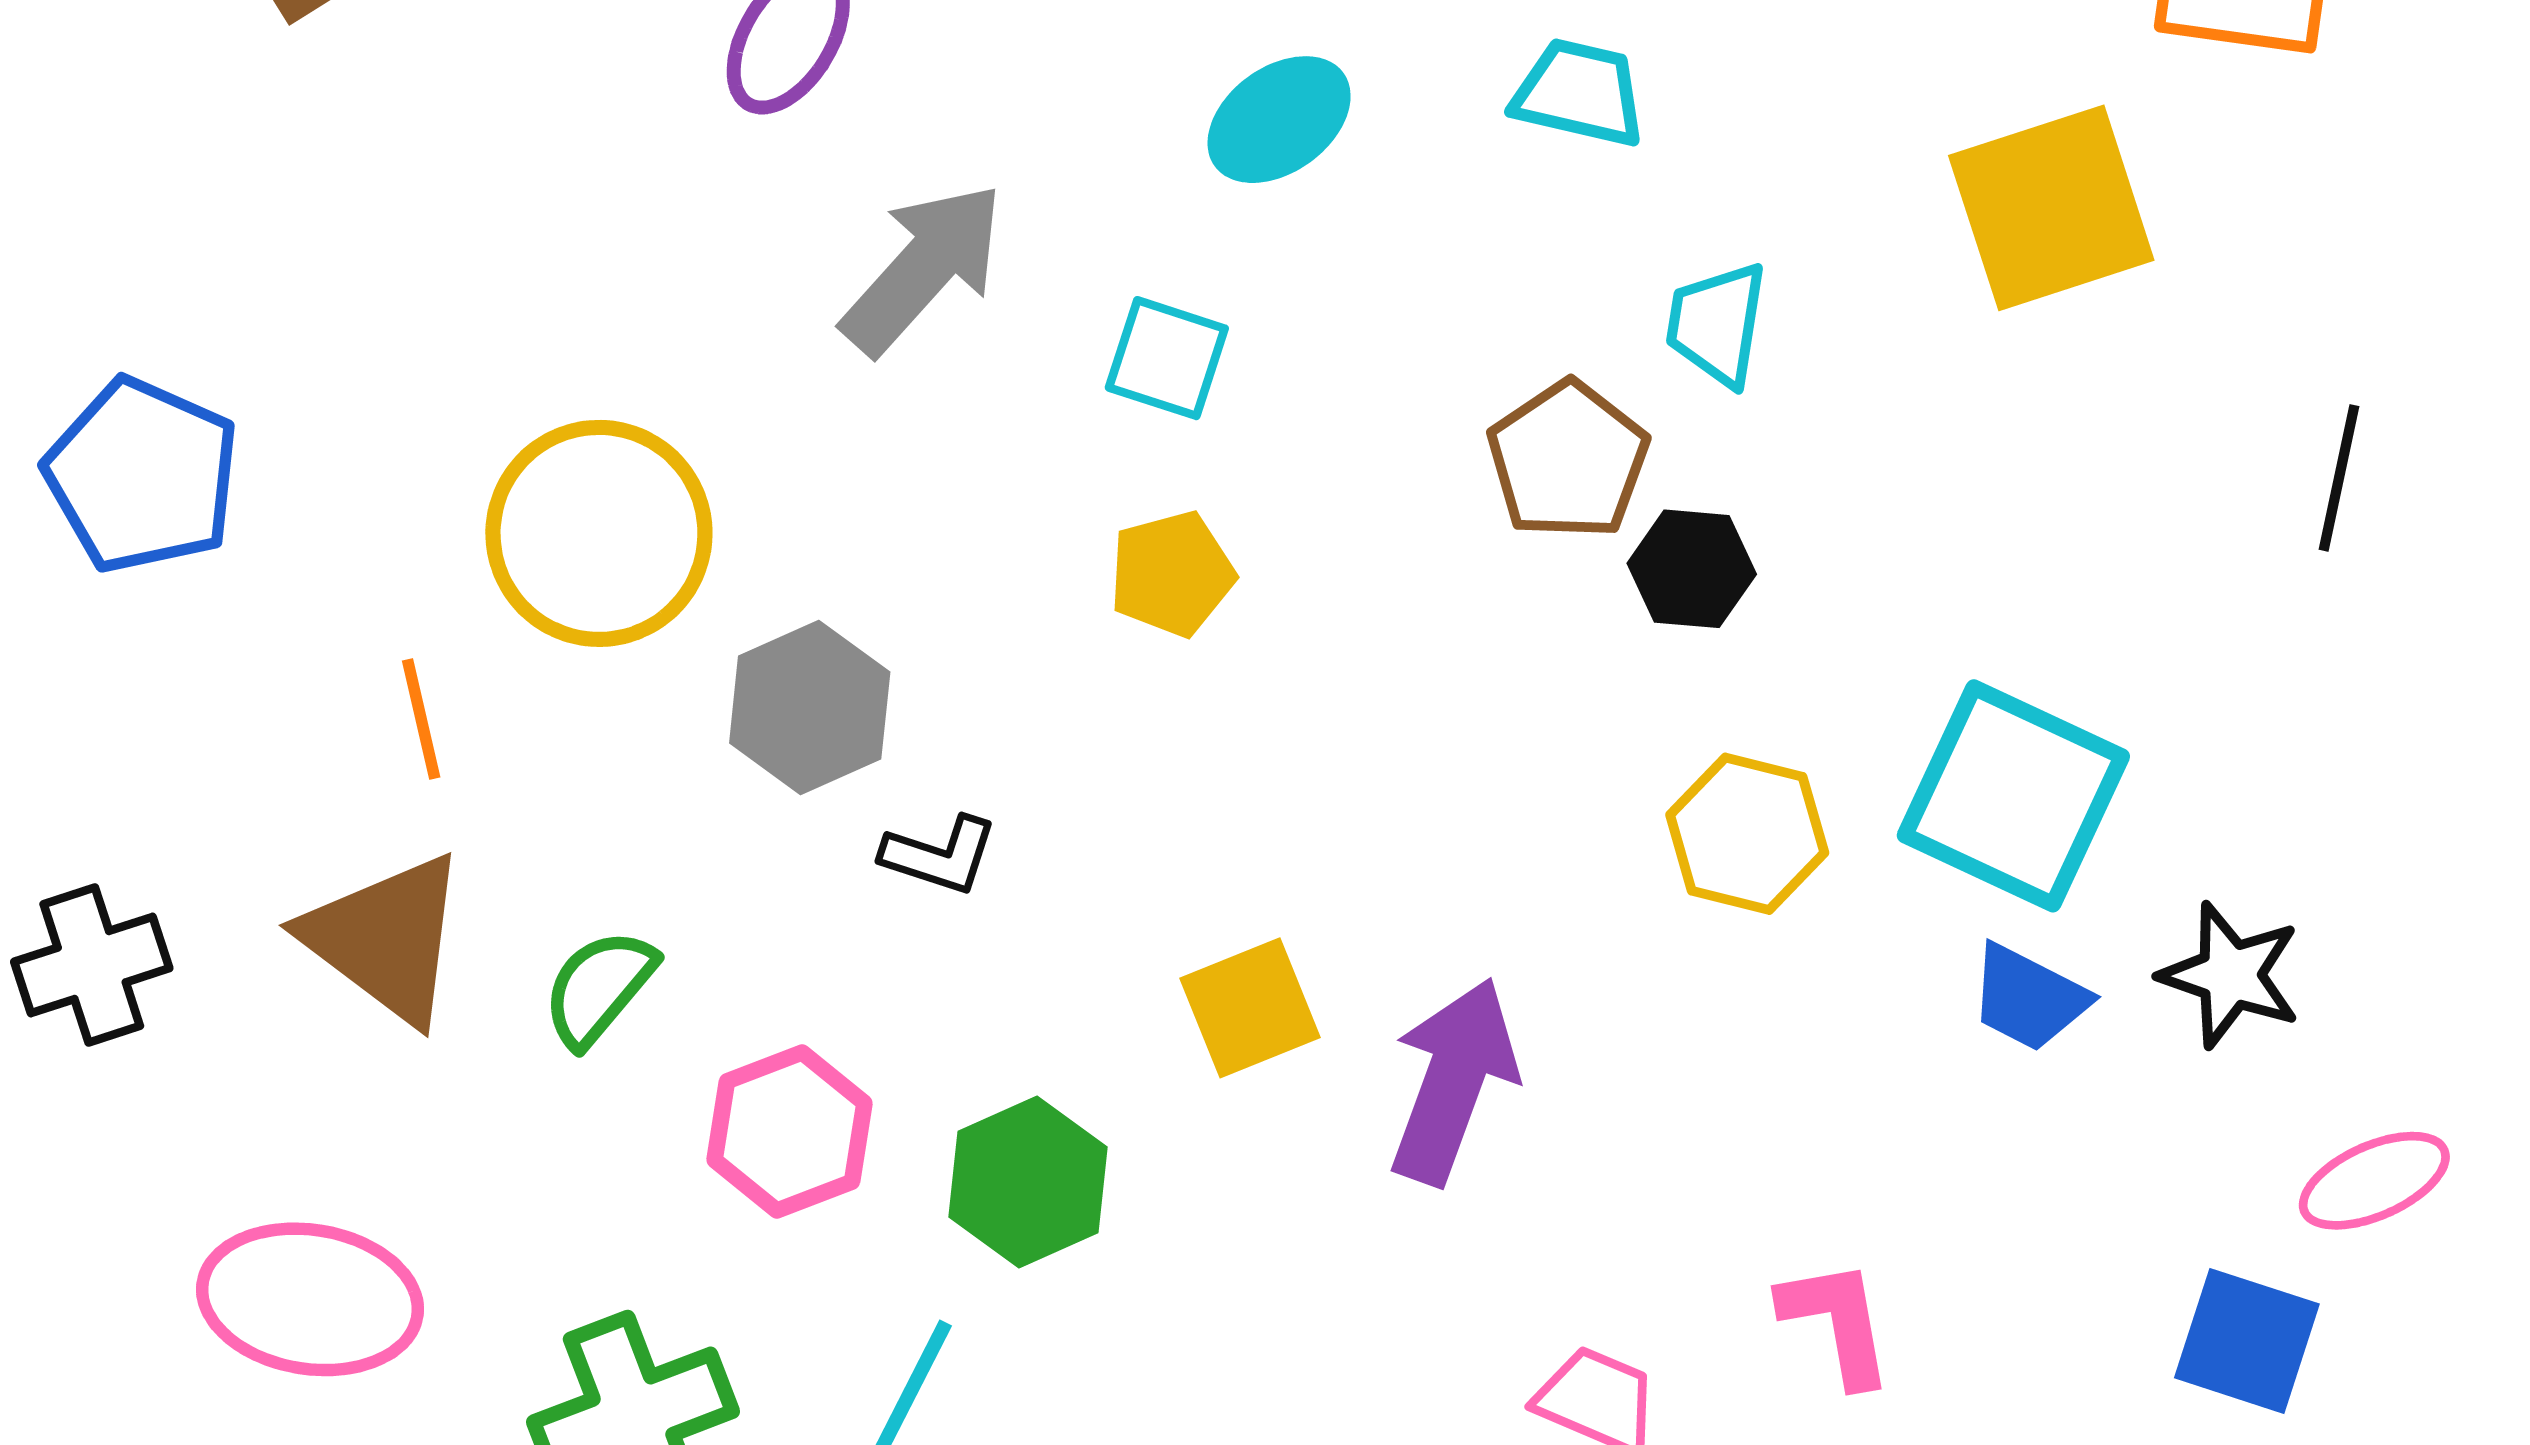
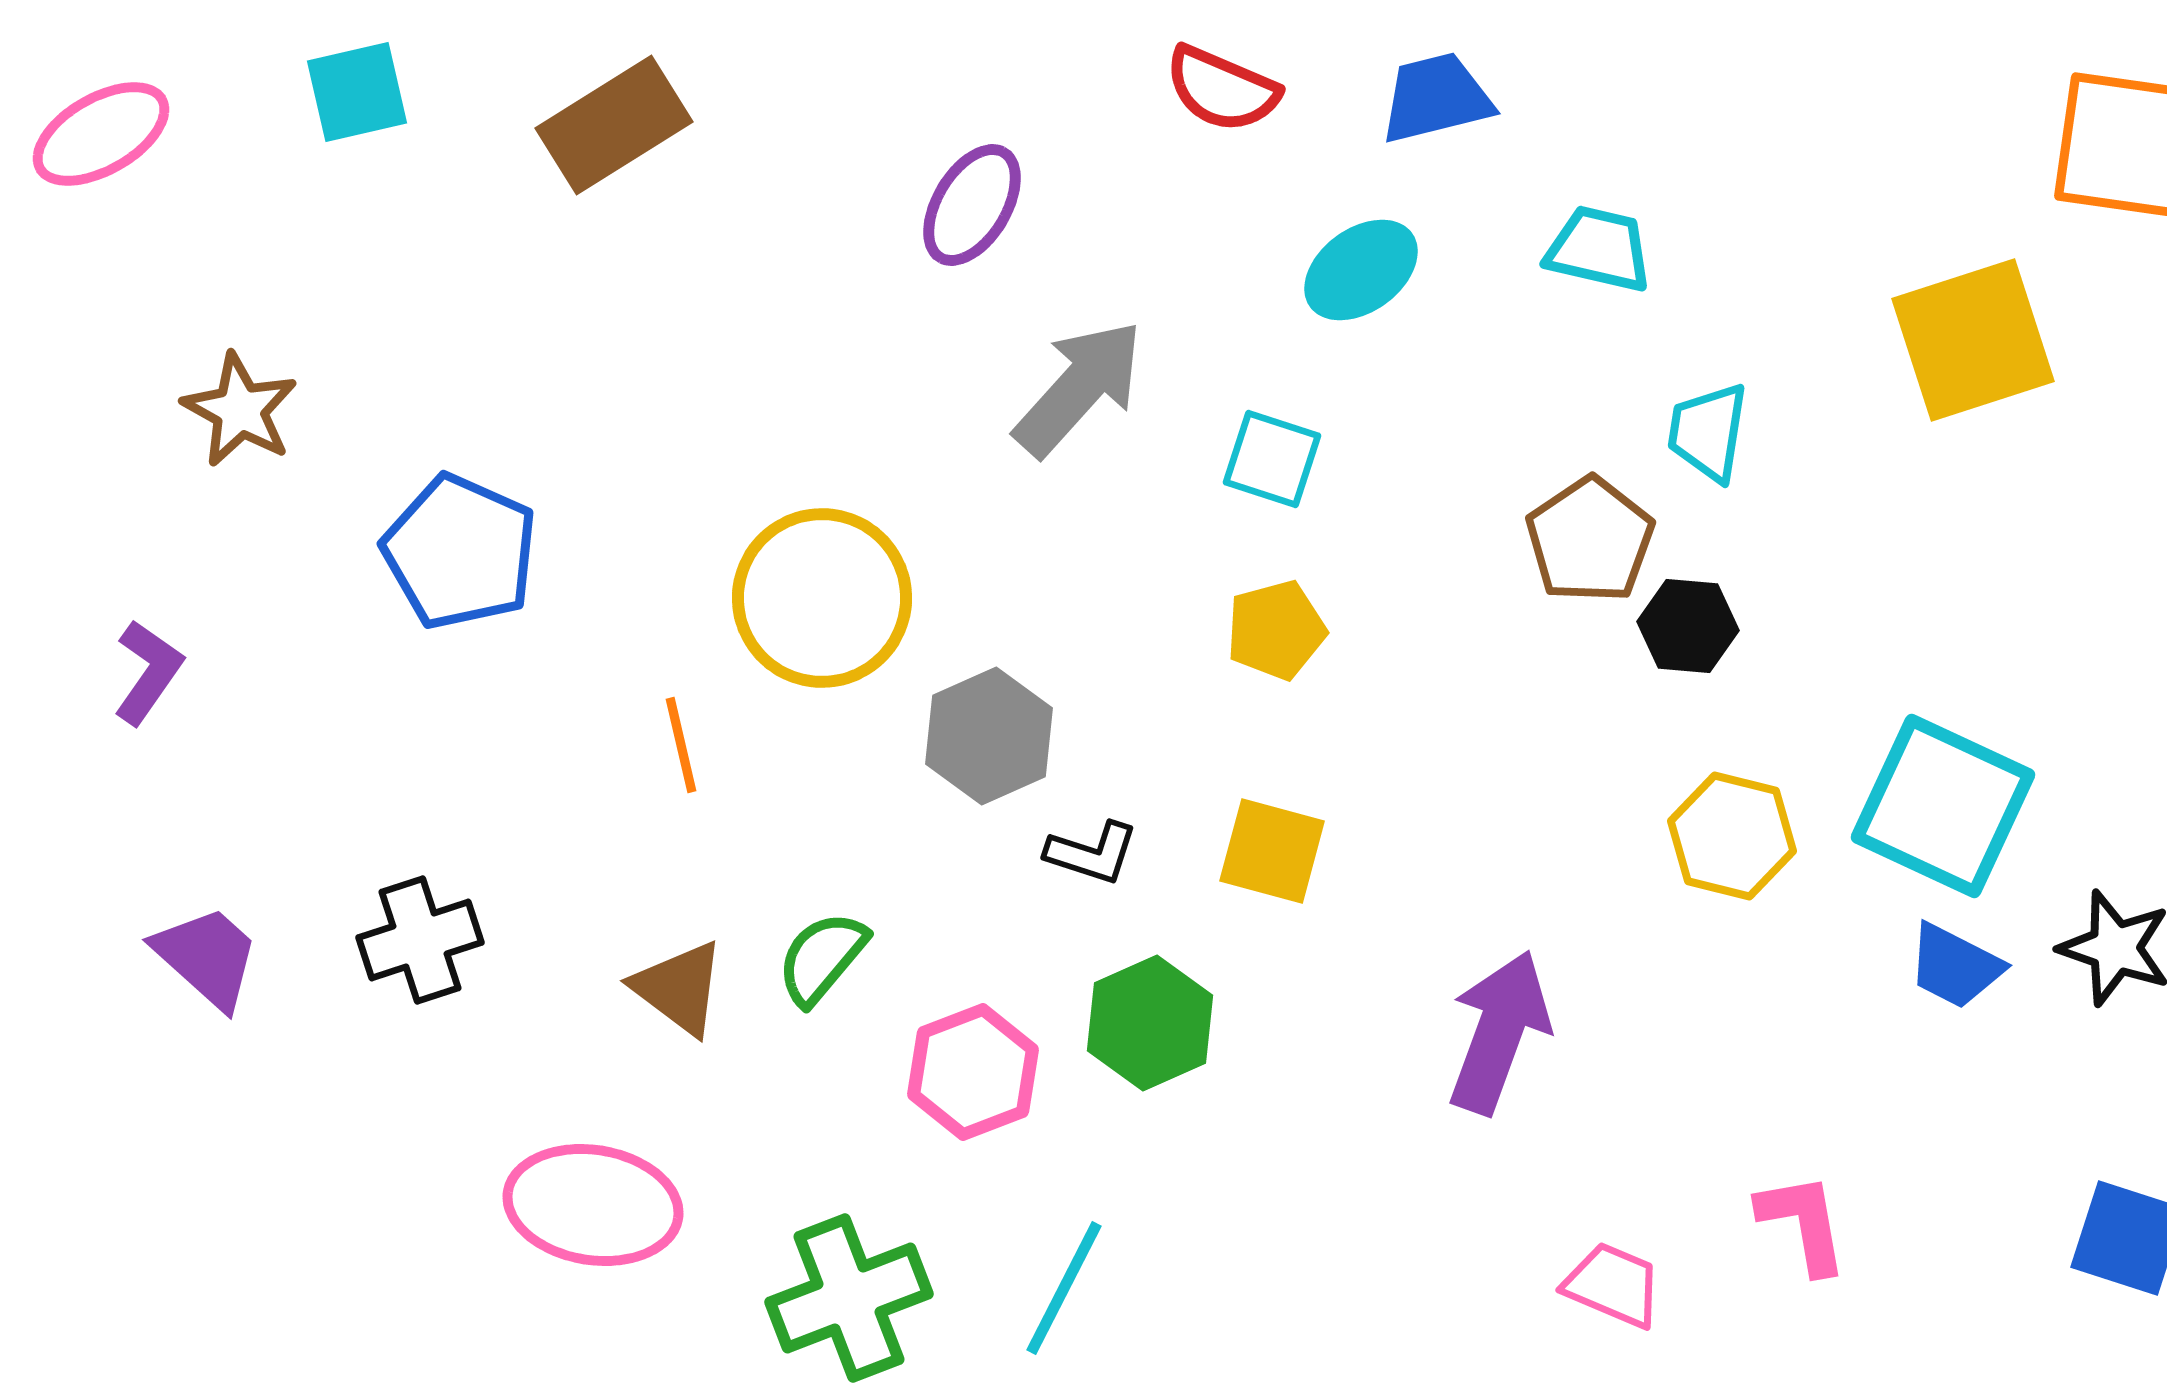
brown triangle: (386, 938) -> (679, 988), moved, size x0.7
yellow square: (1250, 1008) -> (1272, 851), moved, turned 37
green hexagon: (1028, 1182) -> (1150, 1023), moved

